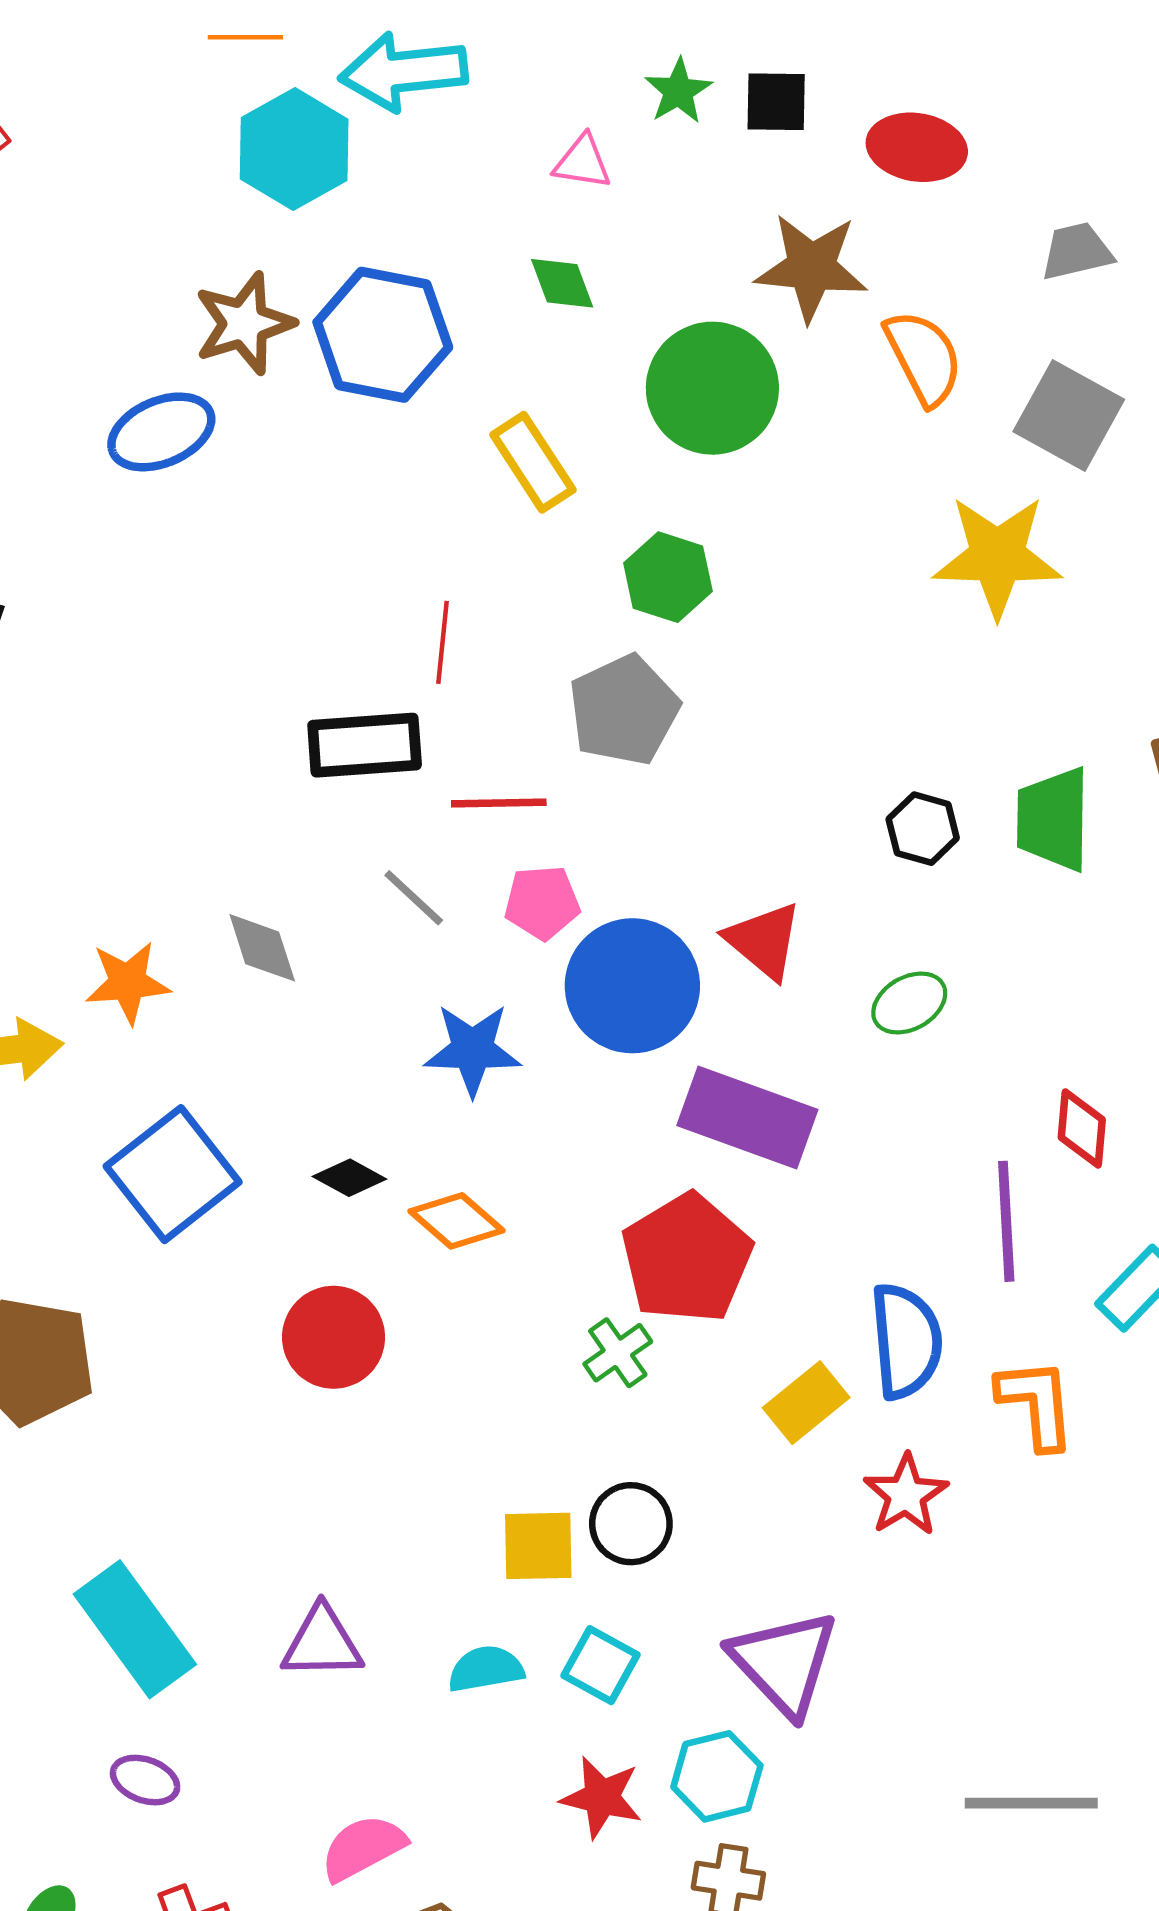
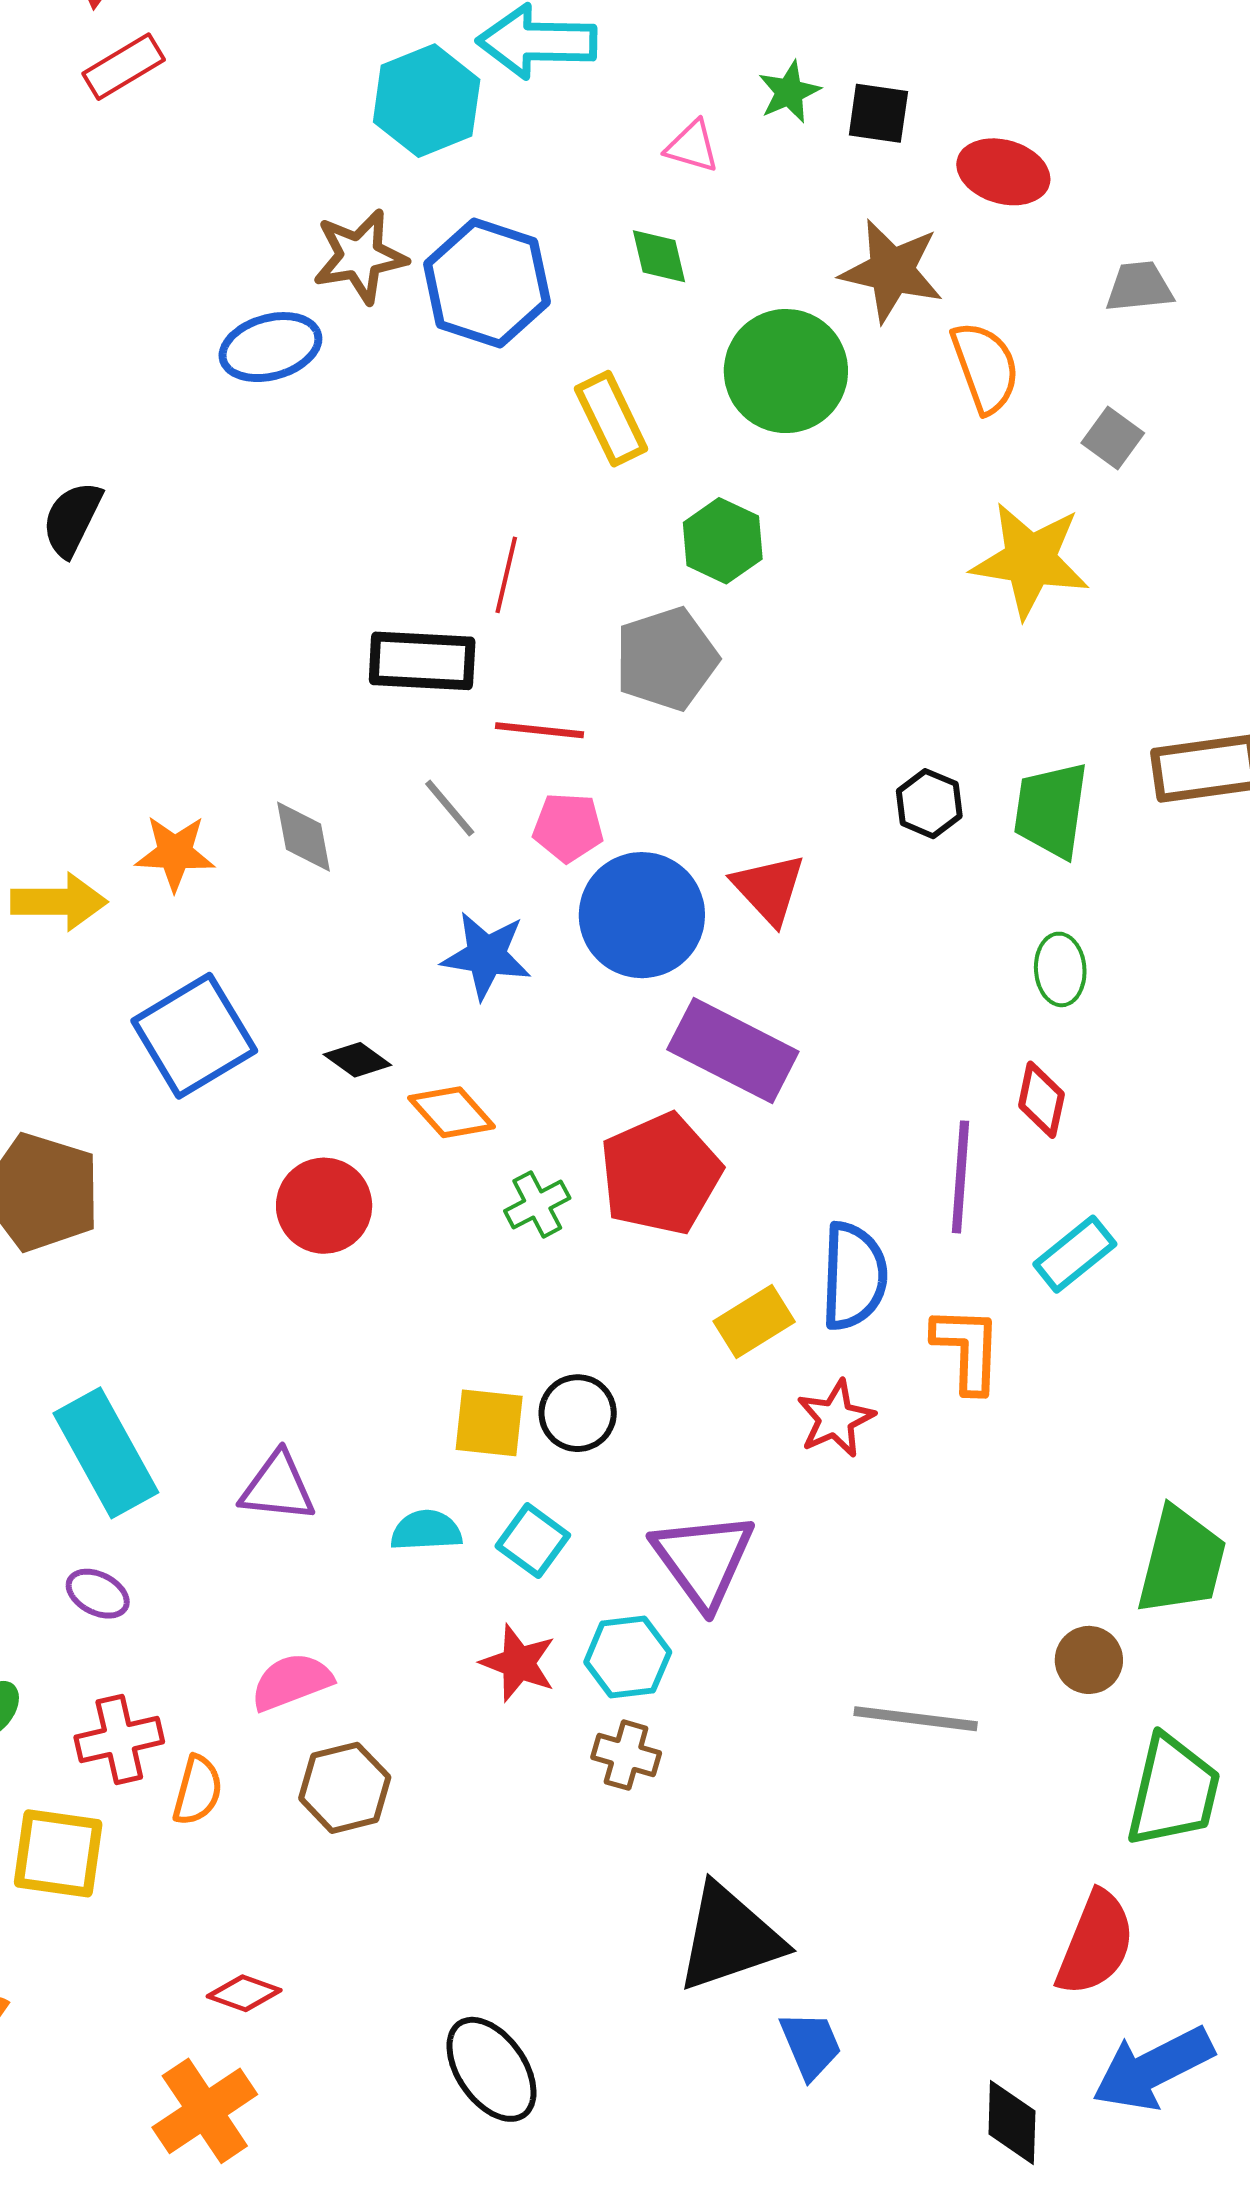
gray square: (1069, 416) -> (1113, 438), size x0.6
green ellipse: (909, 1003) -> (1060, 969), moved, turned -72
green cross: (618, 1353) -> (537, 1204), moved

